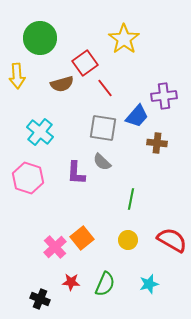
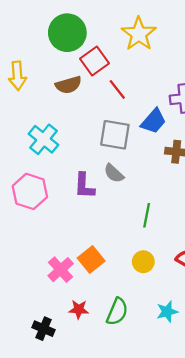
green circle: (40, 38) -> (67, 33), moved

